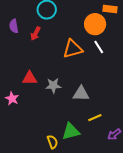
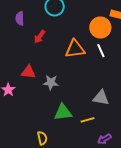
red arrow: (35, 34) -> (40, 37), moved
gray triangle: (81, 94) -> (101, 98), moved
green triangle: (71, 131) -> (63, 112), moved

